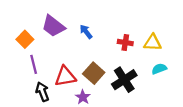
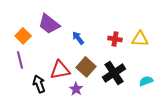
blue arrow: (86, 32) -> (78, 38), moved
purple line: (34, 64) -> (20, 60), moved
cyan semicircle: (159, 69) -> (146, 81), moved

